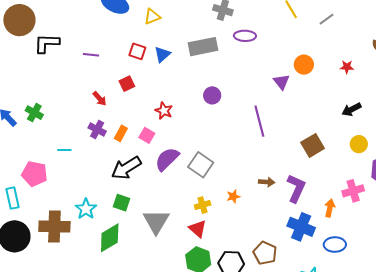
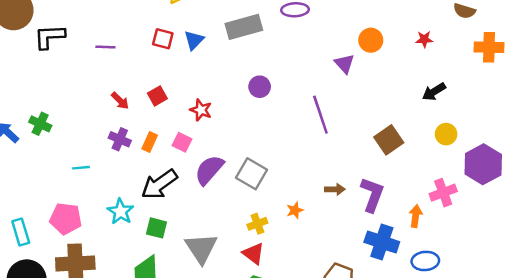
red square: (127, 84) -> (157, 96), moved
pink pentagon: (34, 174) -> (66, 219), moved
cyan star: (86, 209) -> (121, 212), moved

